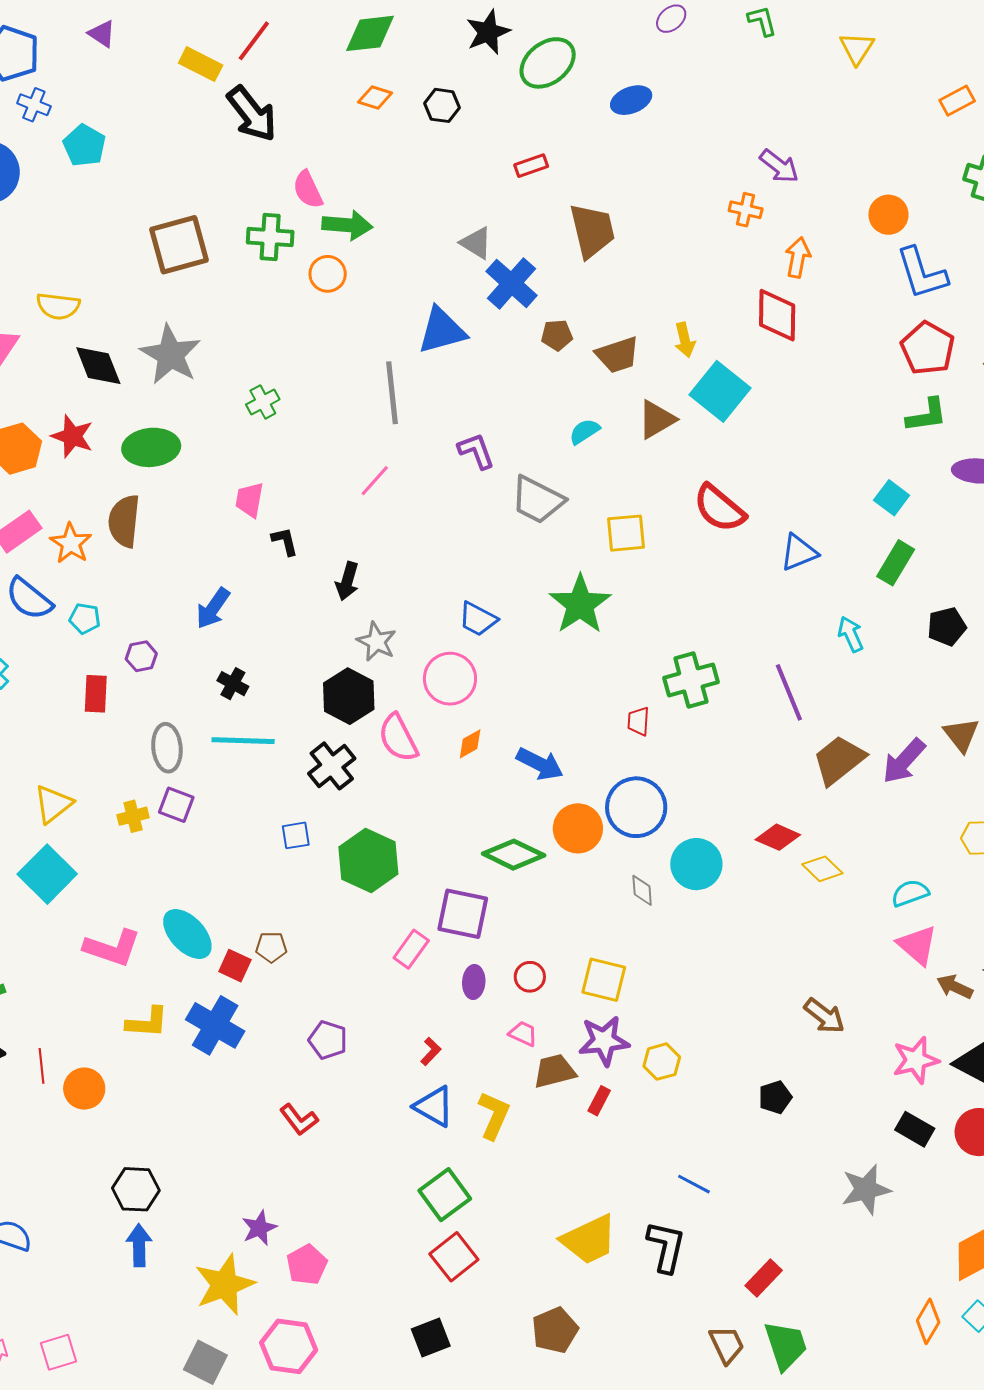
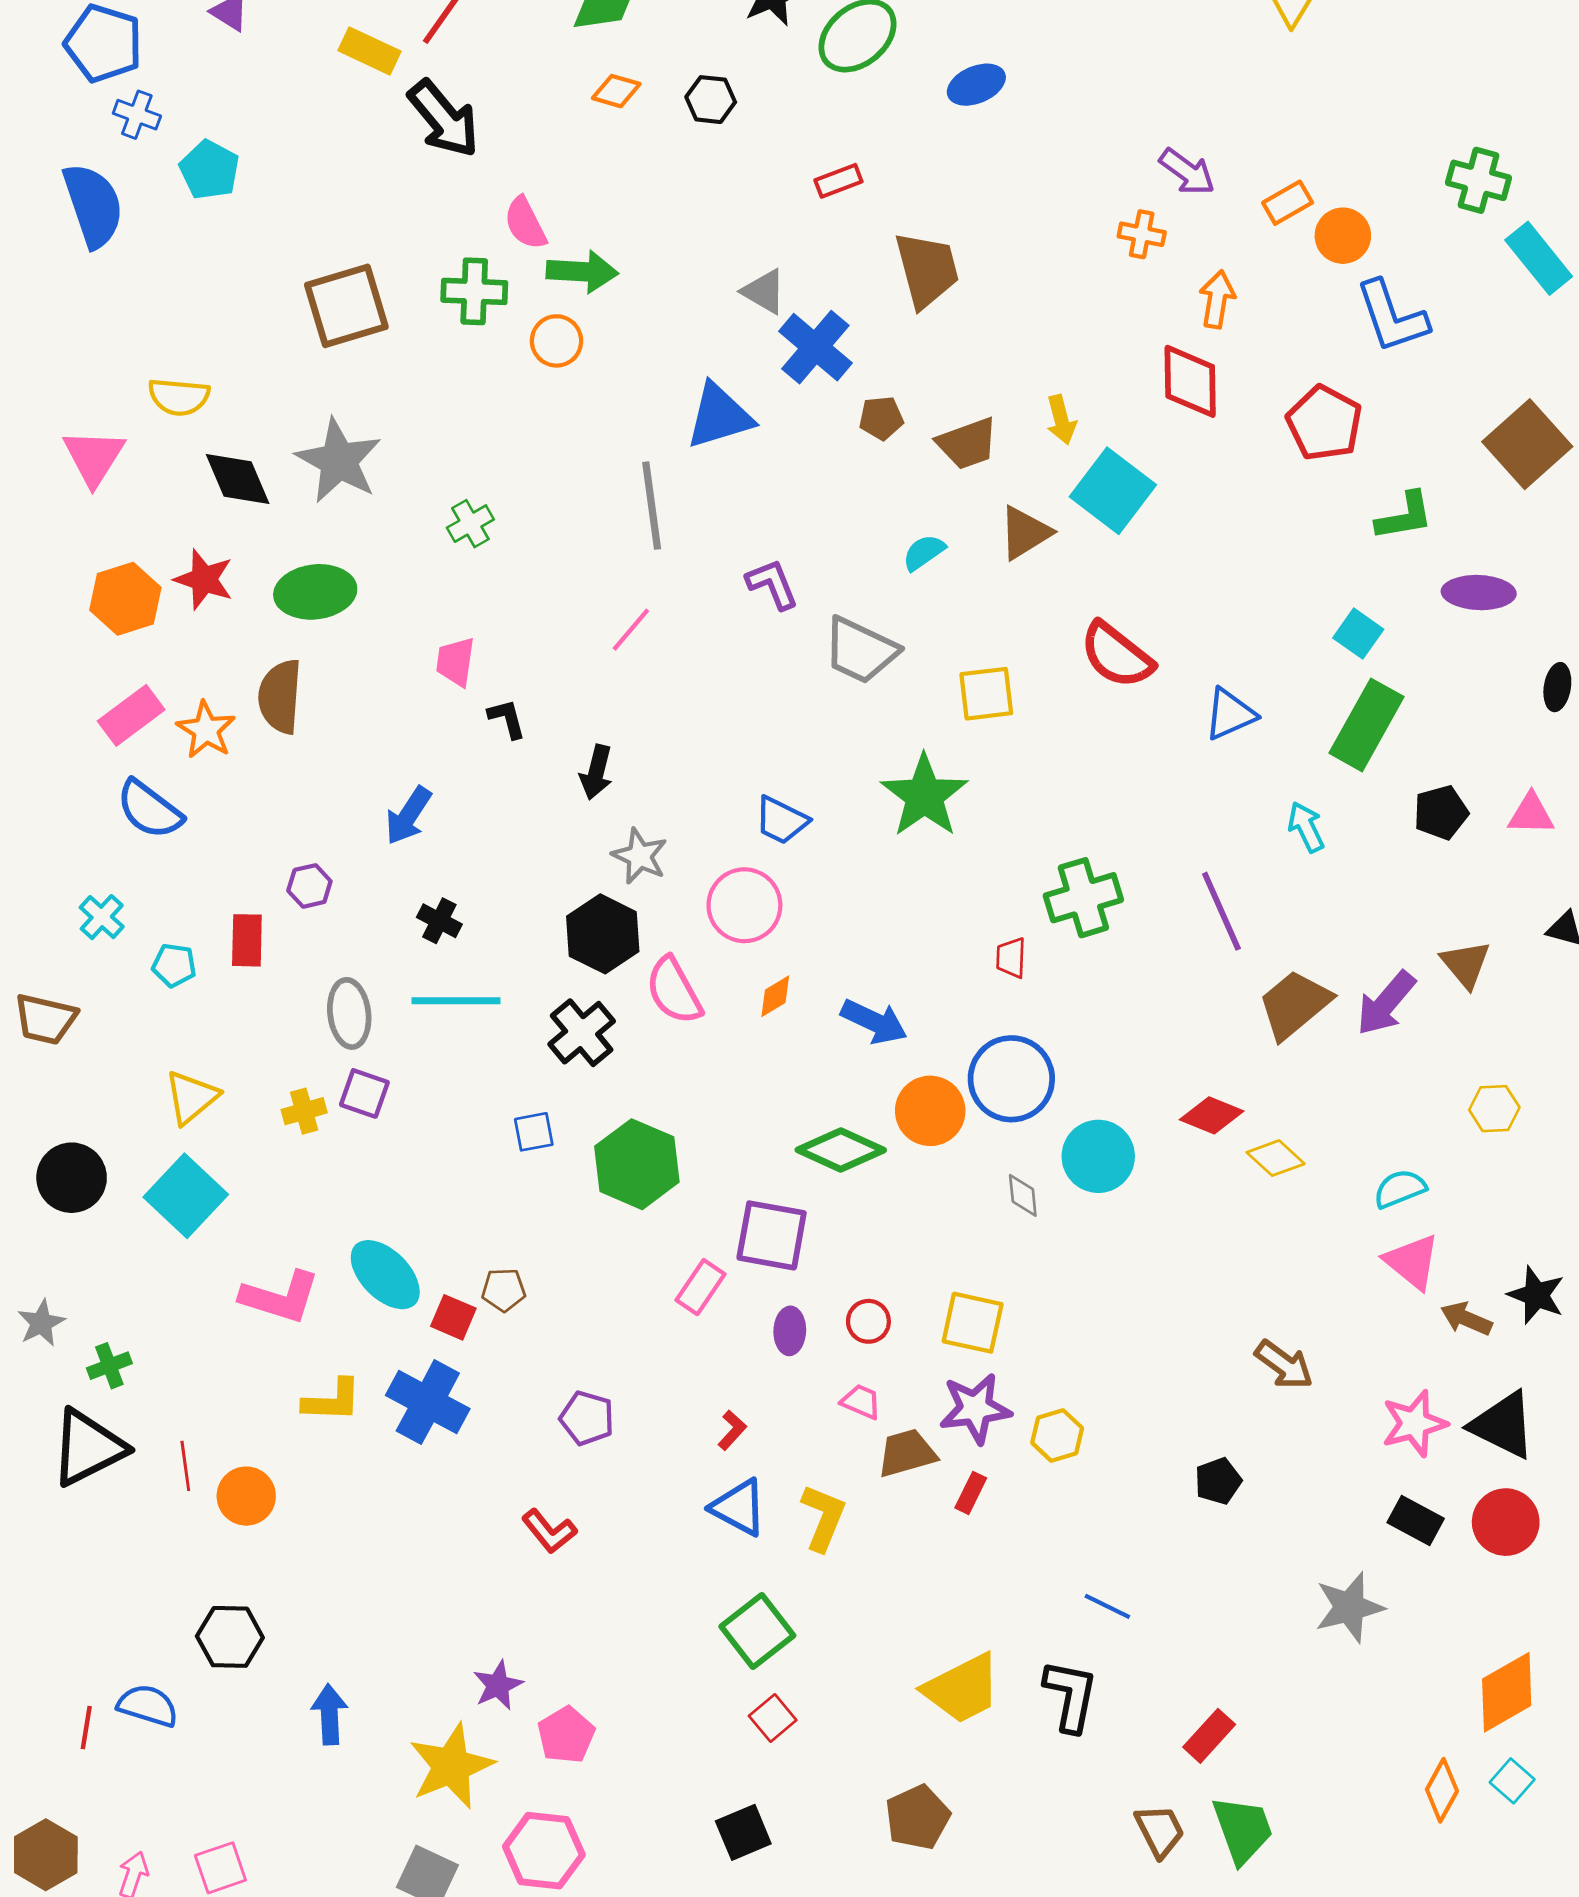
orange rectangle: (957, 101) -> (1288, 203), moved
red pentagon: (928, 348) -> (1324, 423), moved
green rectangle: (896, 563) -> (1367, 725), size x1.4
cyan pentagon: (85, 619) -> (174, 965), moved
black hexagon: (136, 1189) -> (230, 1637), moved
red square: (454, 1257) -> (773, 1718), size x0.7

